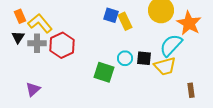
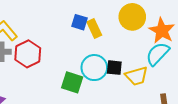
cyan semicircle: (171, 45) -> (158, 54), moved
cyan circle: (125, 58) -> (94, 68), size x1.6

